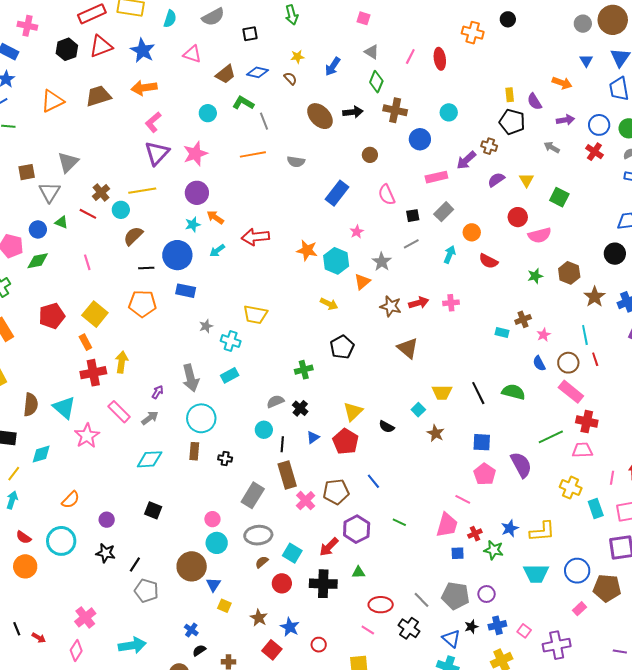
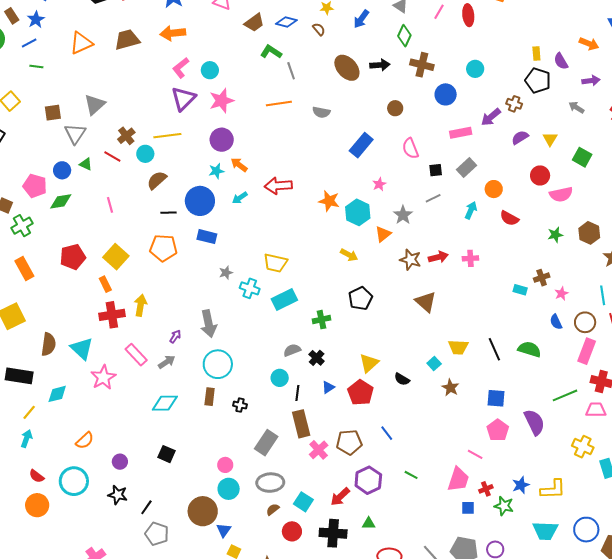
cyan circle: (208, 113) -> (210, 70), moved
cyan rectangle: (230, 375) -> (284, 299), moved, size x1.4
pink rectangle: (571, 392) -> (587, 351), turned 70

